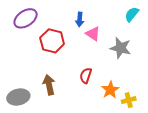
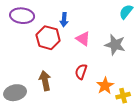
purple ellipse: (26, 18) -> (22, 16), turned 40
blue arrow: (80, 19) -> (64, 20), moved
pink triangle: (93, 34) -> (83, 39), moved

